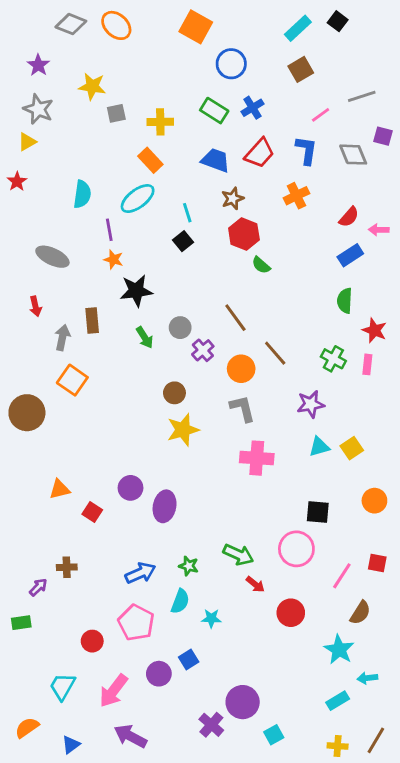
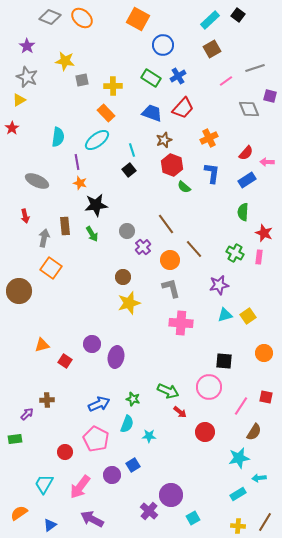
blue L-shape: (306, 150) -> (212, 173), moved
green arrow: (145, 338) -> (92, 234), moved
cyan star: (339, 650) -> (239, 458), turned 30

